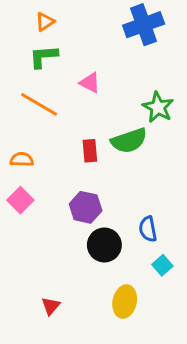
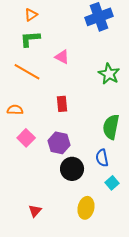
green semicircle: (129, 141) -> (111, 127), moved, turned 120
pink square: (20, 200) -> (26, 138), moved

